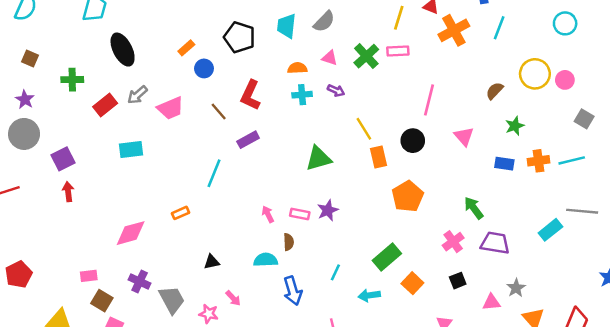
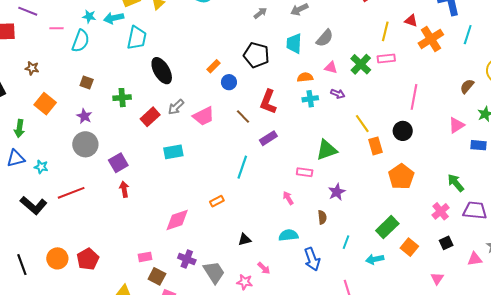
pink triangle: (464, 136) -> (456, 125), moved, turned 42
pink rectangle: (300, 214) -> (305, 172), moved
brown semicircle: (289, 242) -> (322, 217), moved

